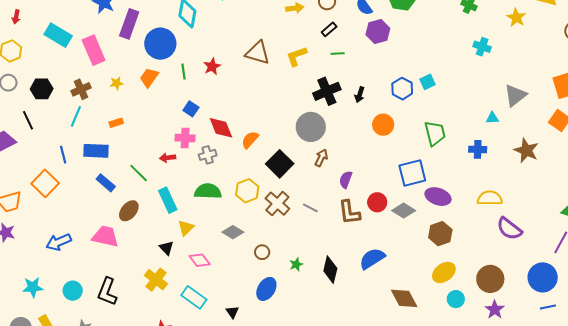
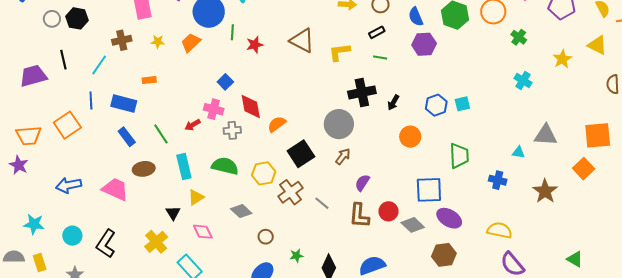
green line: (184, 72) -> (232, 32), moved
black hexagon: (42, 89) -> (77, 18), moved
gray triangle: (515, 95) -> (546, 135), turned 30
cyan line: (76, 116) -> (99, 65), moved
red arrow: (168, 158) -> (193, 125), turned -35
brown ellipse: (129, 211) -> (144, 169), turned 30

